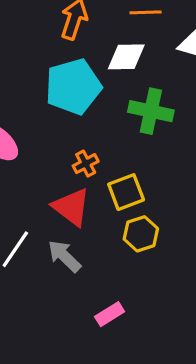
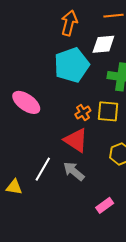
yellow square: (126, 192) -> (108, 111), moved, turned 30

